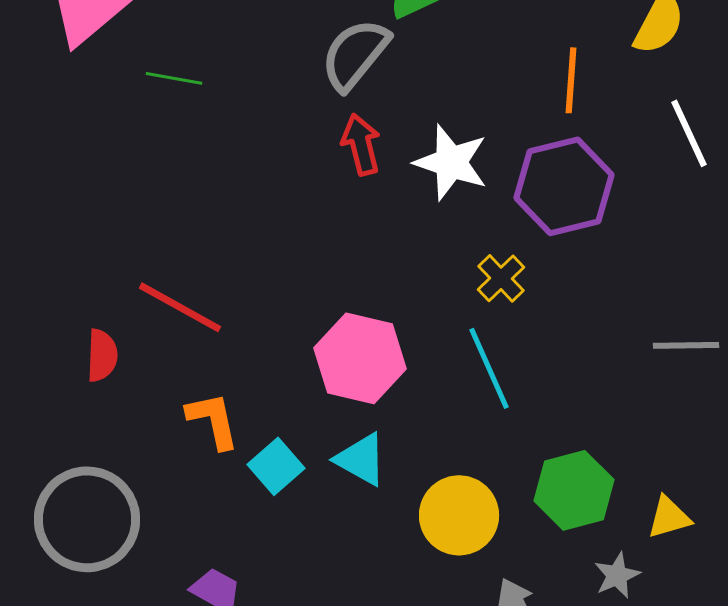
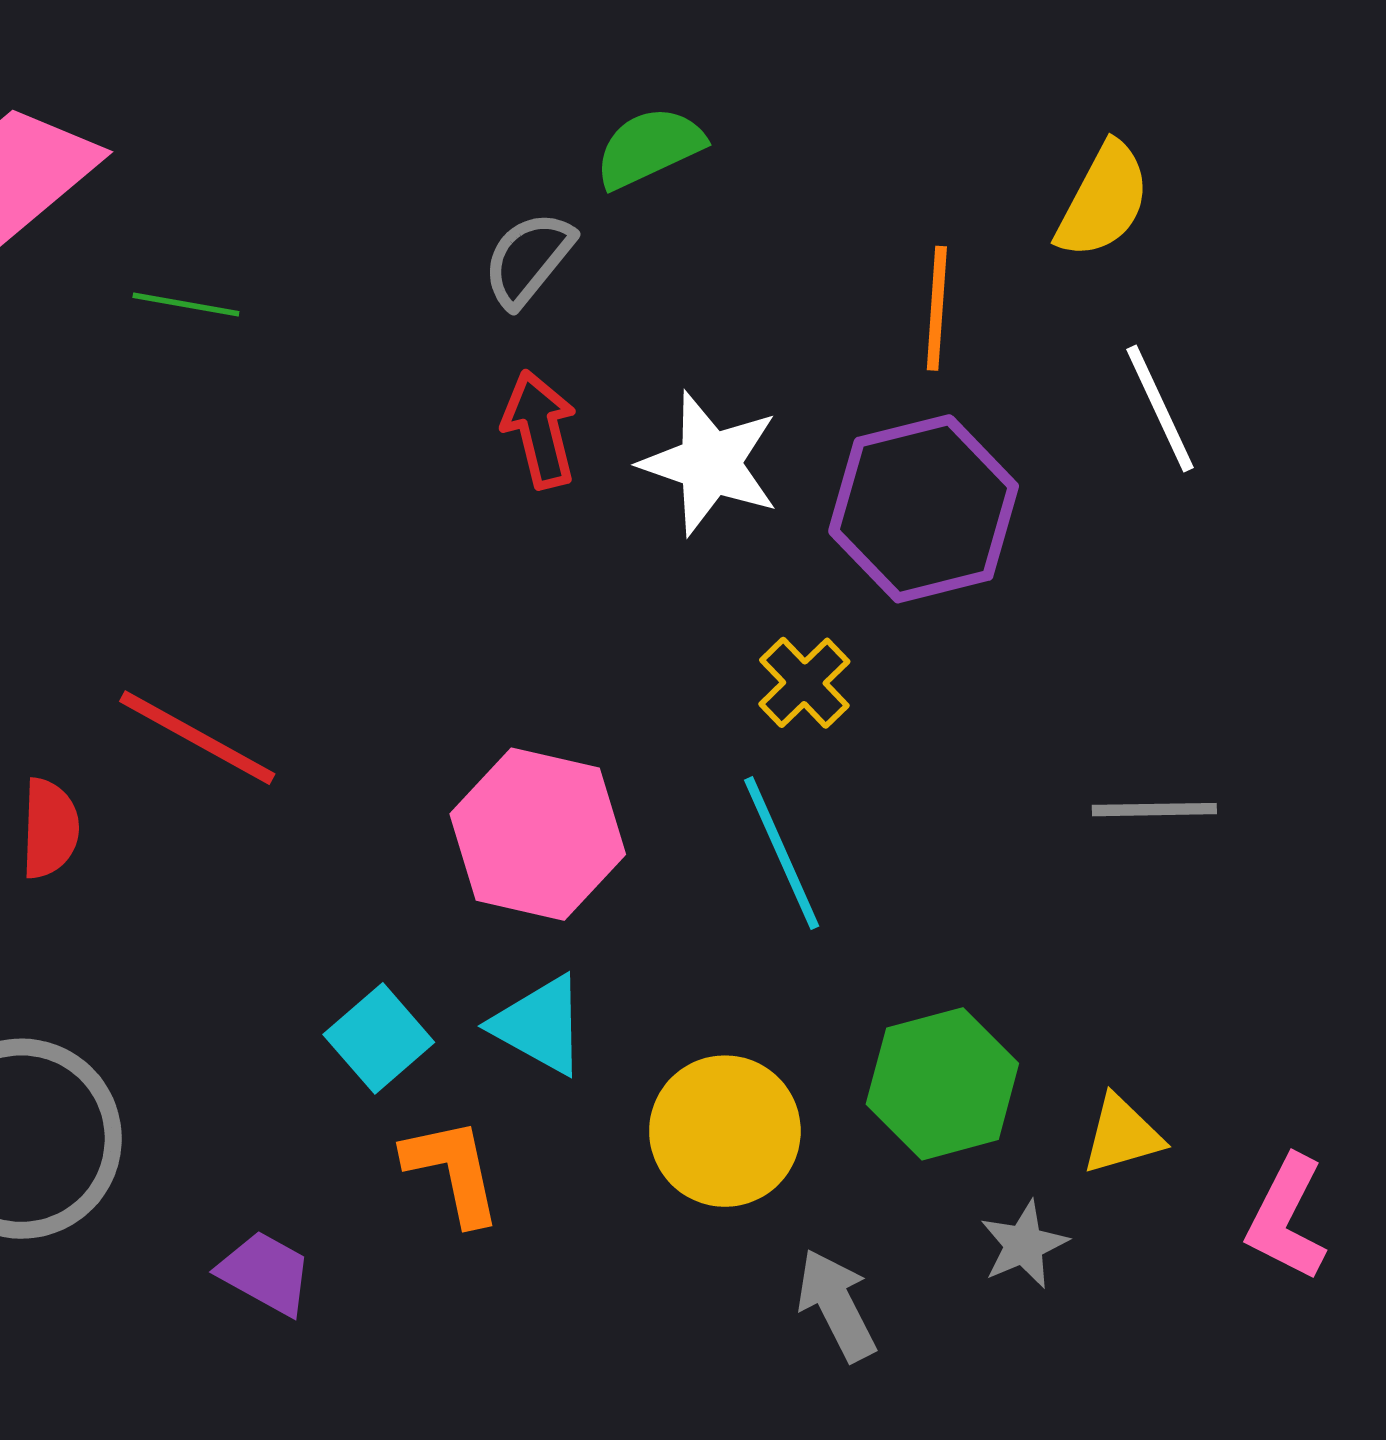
gray semicircle: (355, 54) -> (528, 259), size x0.7
orange L-shape: (213, 420) -> (453, 1171), moved

